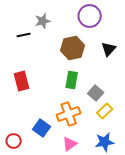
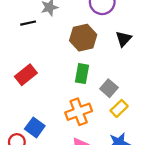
red rectangle: (22, 81) -> (26, 75), turned 66
blue square: (42, 128) -> (35, 127), moved

